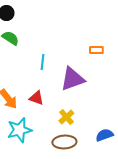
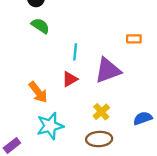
red triangle: (36, 98) -> (70, 79), moved, turned -49
blue semicircle: (104, 135) -> (143, 118), moved

